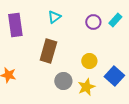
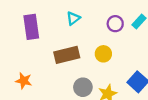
brown rectangle: (48, 51) -> (67, 55), turned 60
yellow circle: (89, 61) -> (103, 54), moved

